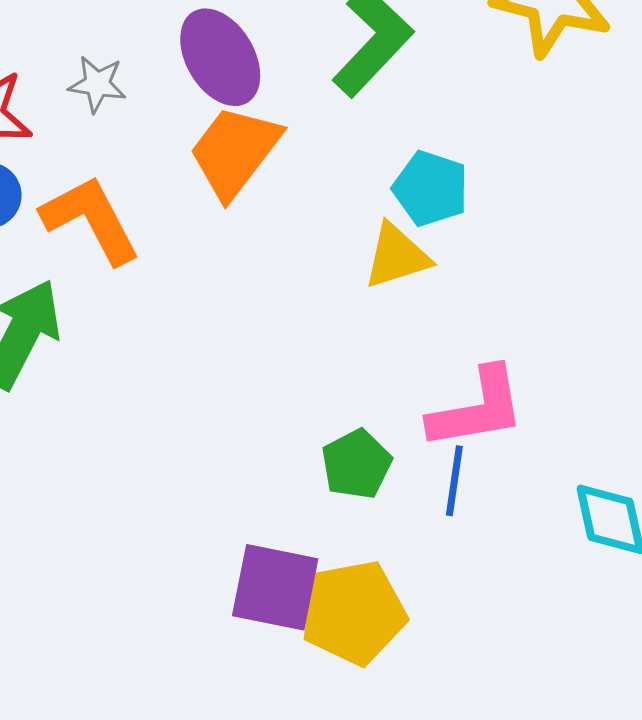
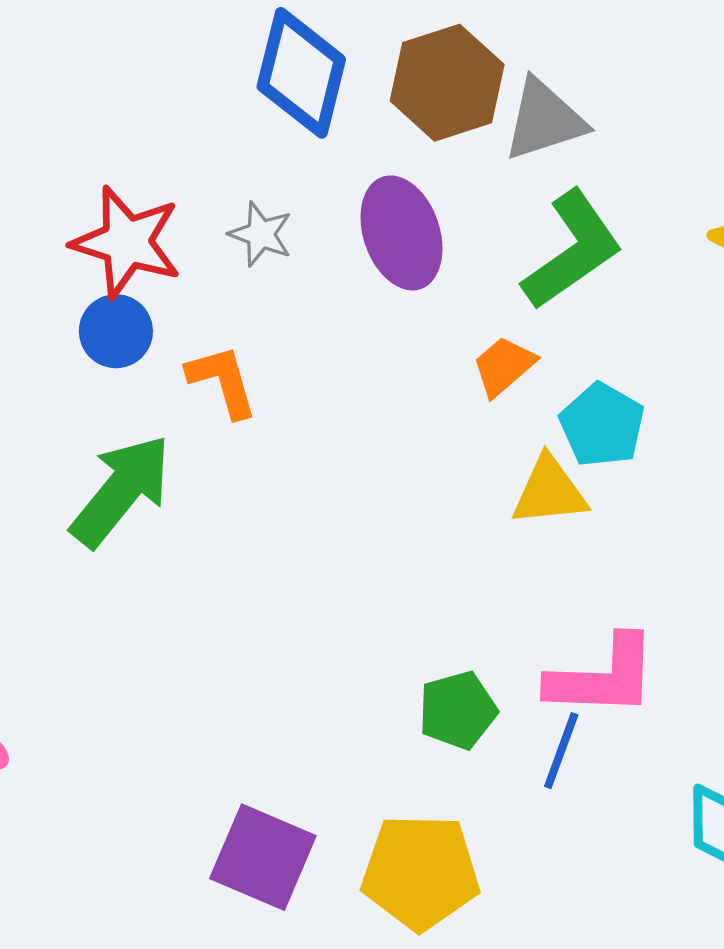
orange trapezoid: (235, 152) -> (504, 366), moved, size x0.6
orange L-shape: (91, 220) -> (222, 381), size x0.7
purple square: (275, 587) -> (263, 857), moved

